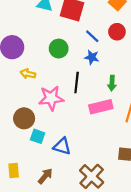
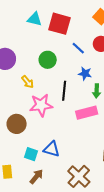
blue star: (92, 57) -> (85, 74), moved
yellow arrow: (28, 74) -> (28, 82), moved, turned -144
cyan square: (38, 136) -> (31, 154), moved

